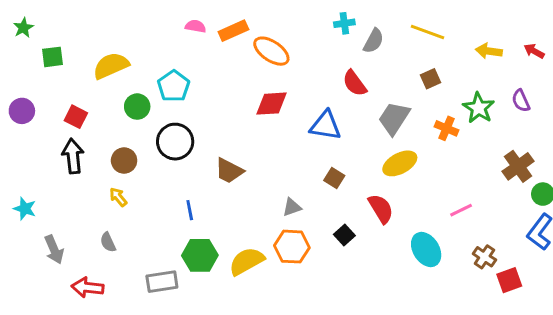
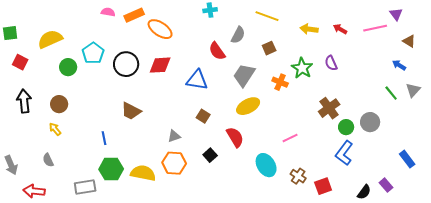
gray semicircle: (374, 41) -> (238, 35), moved
red square: (76, 117) -> (20, 62), moved
black circle: (175, 142) -> (126, 64), moved
brown cross: (484, 257) -> (298, 176), moved
yellow semicircle: (247, 261) -> (143, 173), turned 40

